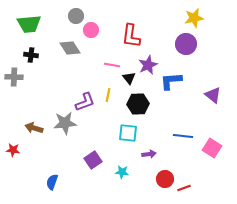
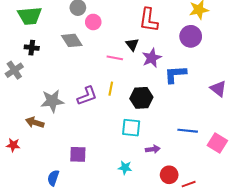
red L-shape: (131, 36) -> (149, 20), moved
gray cross: (14, 77) -> (14, 70), turned -36
black triangle: (129, 78) -> (132, 45), moved
gray star: (65, 123) -> (52, 101), moved
purple square: (93, 160) -> (78, 154), moved, turned 36

